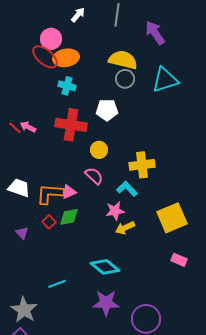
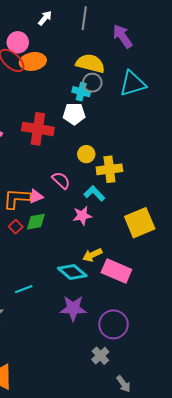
cyan cross: (67, 86) -> (81, 92), moved
yellow circle: (99, 150) -> (86, 154), moved
yellow arrow: (125, 228) -> (92, 255), moved
pink rectangle: (179, 260) -> (116, 271), moved, size x1.8

